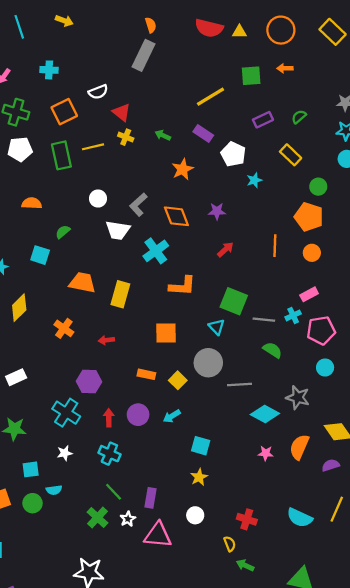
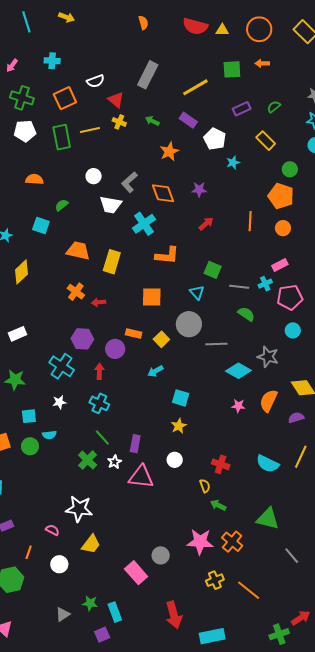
gray rectangle: (144, 55) -> (148, 75), moved
green square: (234, 301) -> (213, 270), size x0.7
orange cross: (64, 328) -> (76, 292), moved
purple circle: (138, 415) -> (115, 349), moved

